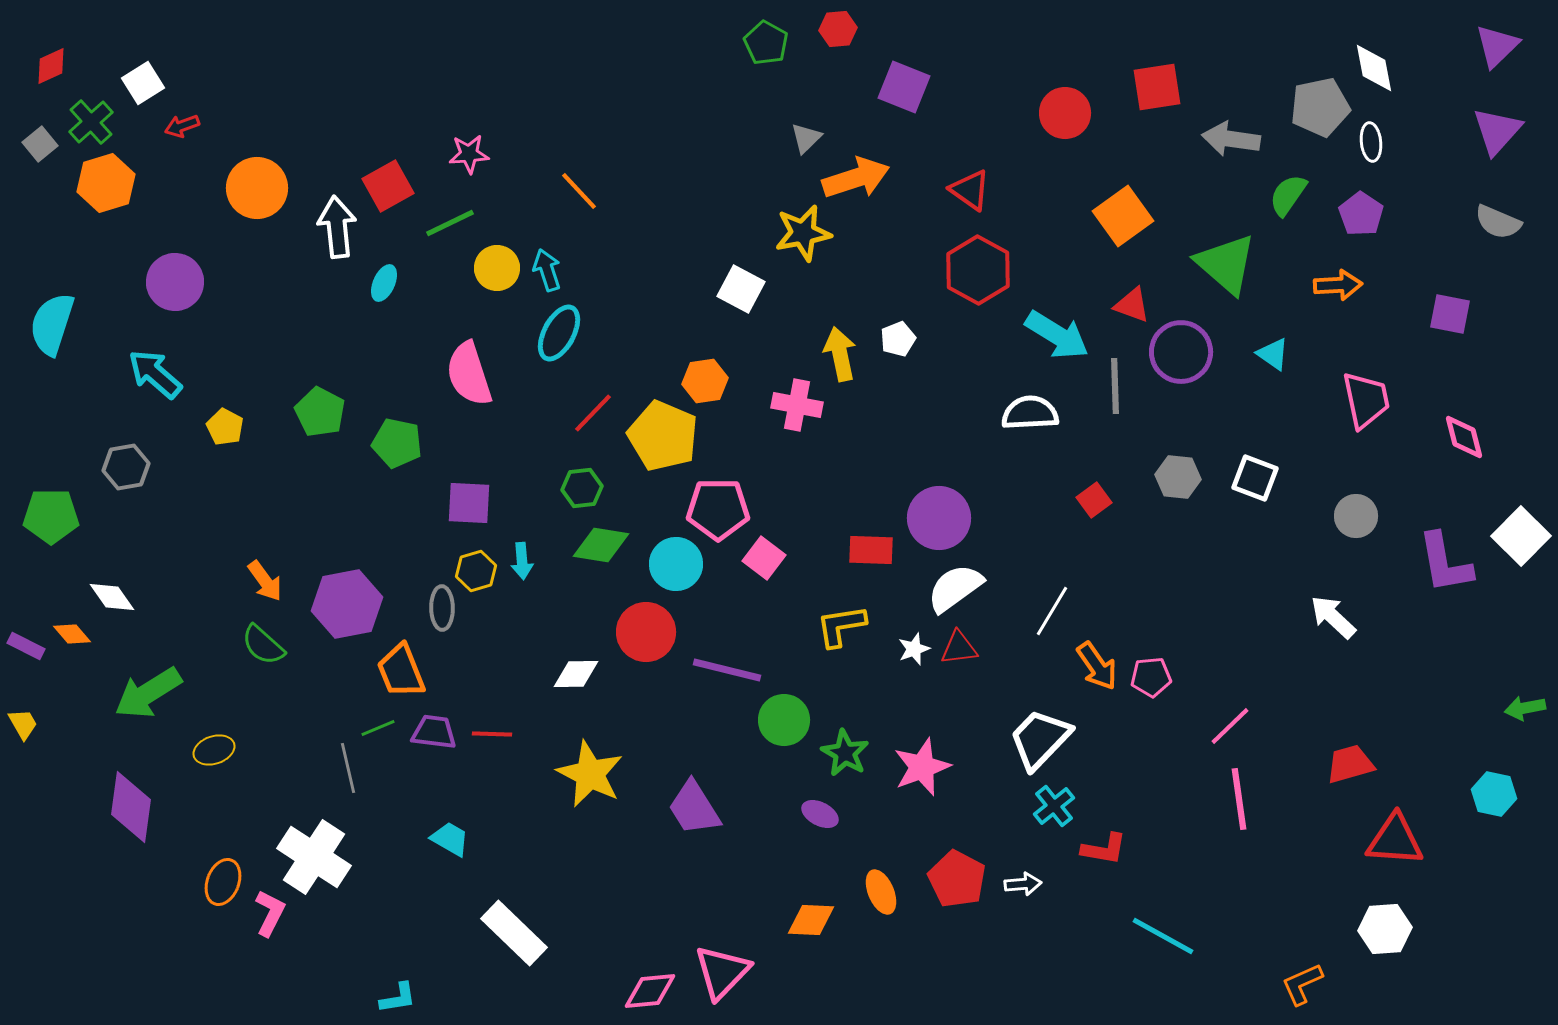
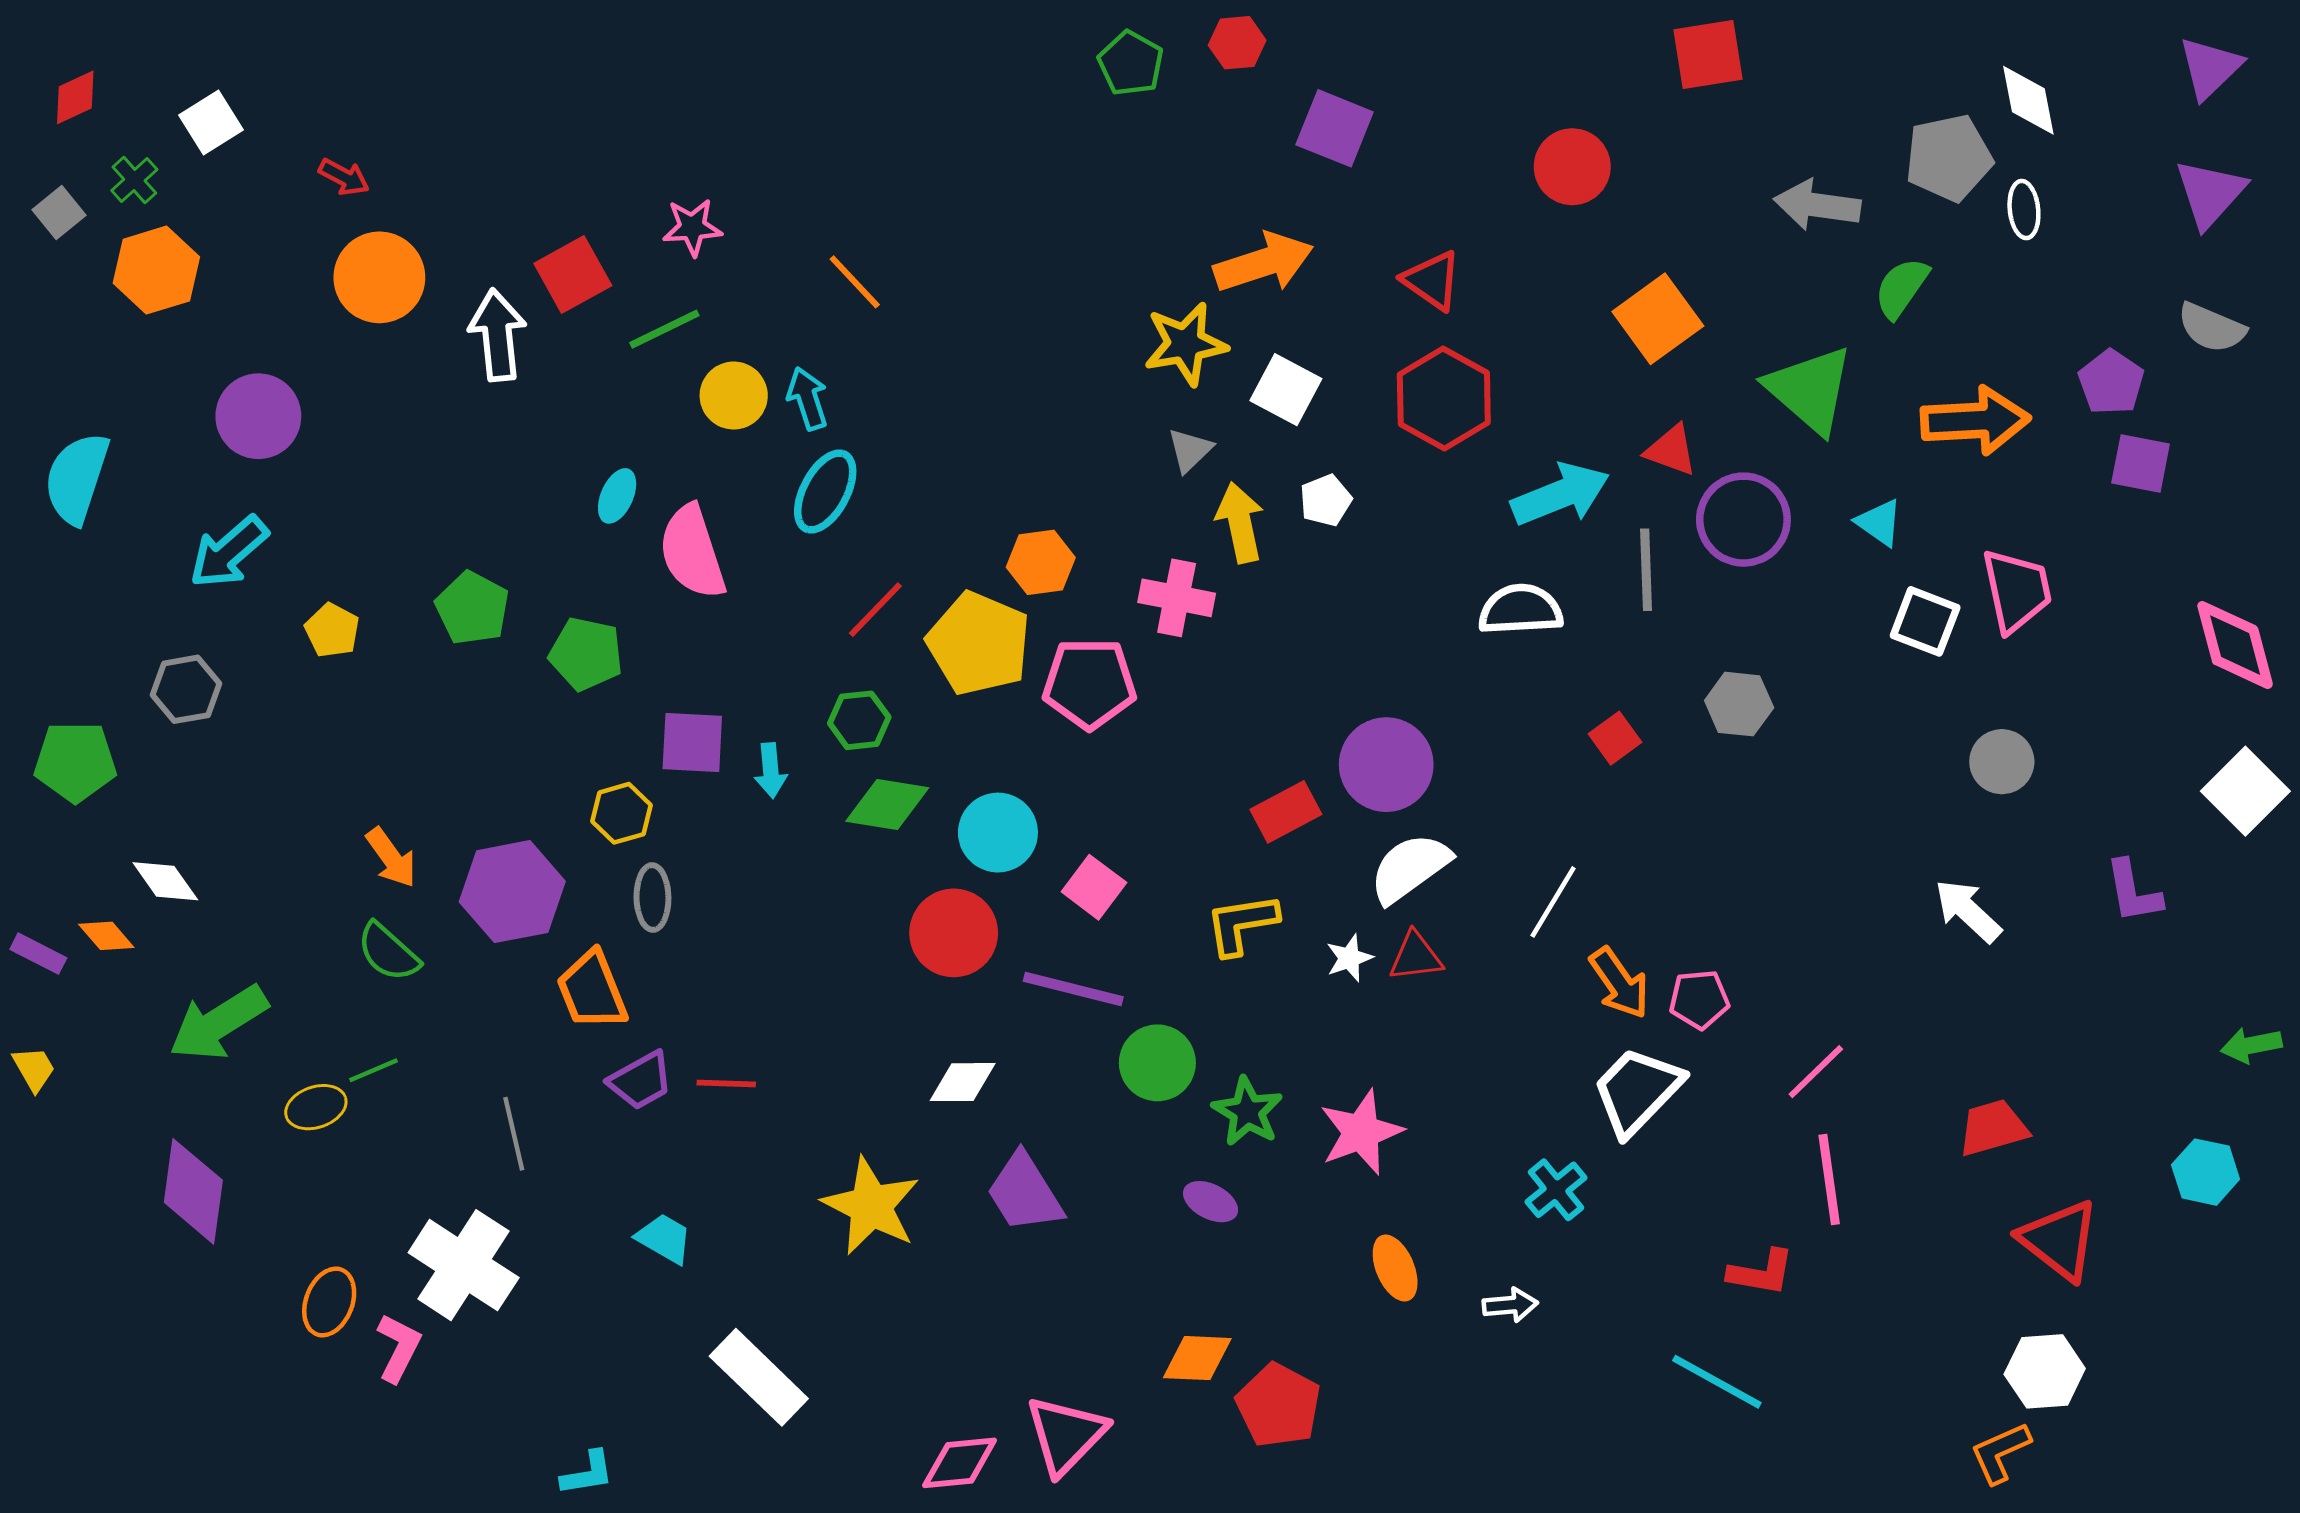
red square: (1157, 87) -> (1708, 55), moved
green cross: (91, 122) -> (134, 180), size x0.7
red arrow: (182, 126) -> (344, 177), moved, turned -132
gray triangle: (806, 138) -> (1190, 450), moved
purple pentagon: (1361, 214) -> (2111, 382), moved
cyan ellipse: (384, 283) -> (617, 496), moved
orange arrow: (1338, 285) -> (1975, 421), size x1.5
white square: (741, 289) -> (1286, 390), moved
cyan arrow: (1057, 335) -> (1560, 494), turned -54
cyan arrow: (155, 374) -> (229, 552), turned -82
pink diamond: (1464, 437) -> (2235, 645), moved, size x1.4
white square: (1255, 478) -> (1925, 621), moved
pink pentagon: (718, 509) -> (1089, 683), moved
red rectangle: (871, 550) -> (1286, 812), turned -30
pink square: (764, 558) -> (1094, 887), moved
cyan arrow: (522, 561) -> (771, 771), moved
purple L-shape: (1445, 563) -> (2133, 892), moved, size x0.7
yellow hexagon: (476, 571) -> (621, 813), moved
white diamond: (576, 674) -> (963, 1082), moved
green line: (378, 728) -> (373, 1070), moved
purple trapezoid: (434, 732) -> (641, 1081), turned 144
white trapezoid: (1040, 739) -> (1637, 1091), moved
yellow star: (590, 774) -> (871, 1206), moved
red triangle: (1395, 840) -> (2059, 1240), turned 34
red L-shape: (1104, 849) -> (1761, 1272), moved
red pentagon: (957, 879) -> (1278, 1405), moved
orange ellipse: (881, 892) -> (1395, 1268), moved
orange L-shape: (1302, 984) -> (2000, 1453), moved

